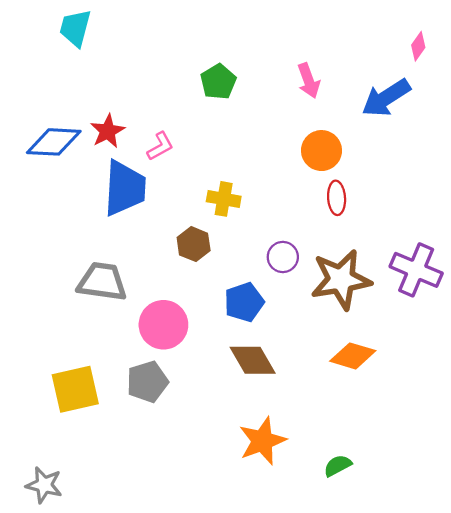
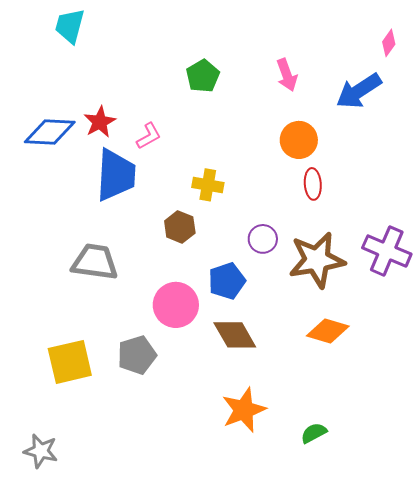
pink circle: (163, 325) -> (176, 305), moved

